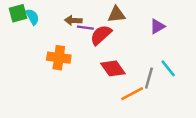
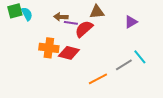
red diamond: (113, 68) -> (69, 53), moved, turned -40
gray line: (149, 78) -> (124, 65), turned 42
orange line: (132, 94) -> (98, 79), moved

